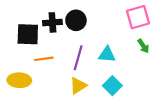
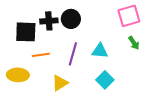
yellow triangle: (78, 86) -> (60, 83), moved

